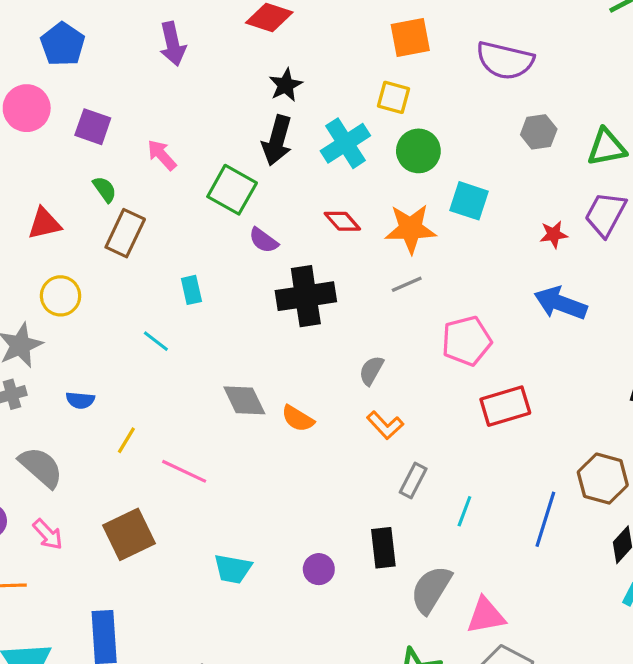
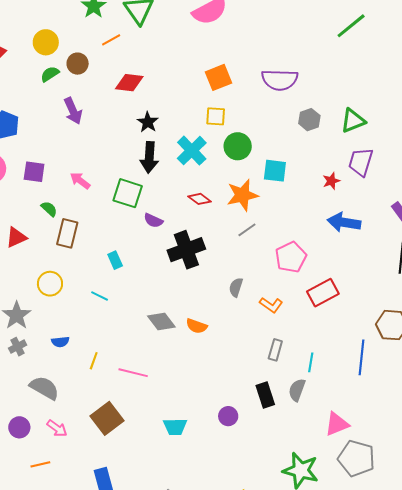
yellow circle: (61, 296) -> (50, 284), moved
orange L-shape: (385, 425) -> (271, 305), moved
gray semicircle: (431, 590) -> (297, 390), moved, size x0.7

